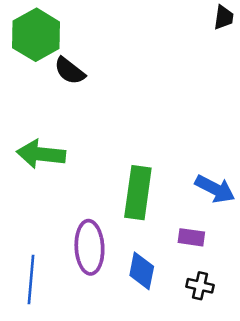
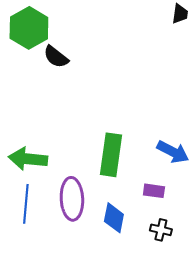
green arrow: (41, 154) -> (28, 159), moved
blue line: (31, 280) -> (26, 204), moved

